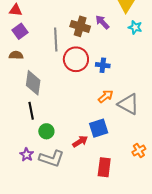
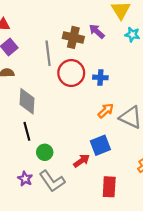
gray L-shape: (51, 158) -> (52, 181), turned 40

